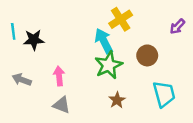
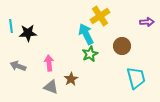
purple arrow: (177, 26) -> (147, 22), turned -136
green star: (109, 65) -> (90, 54), size x0.7
brown star: (117, 100) -> (71, 79), moved

